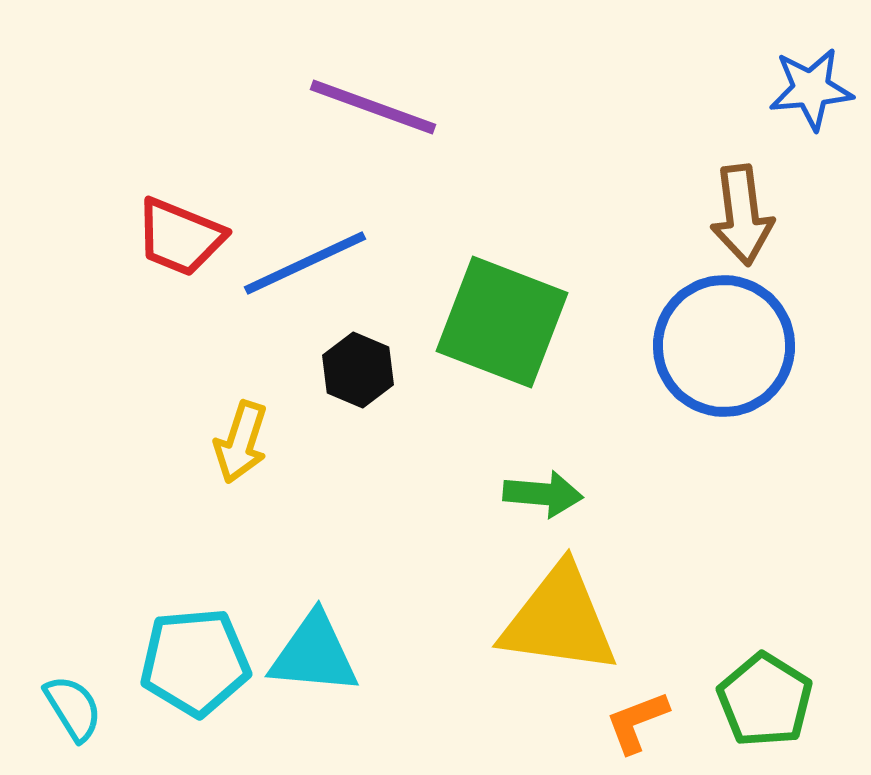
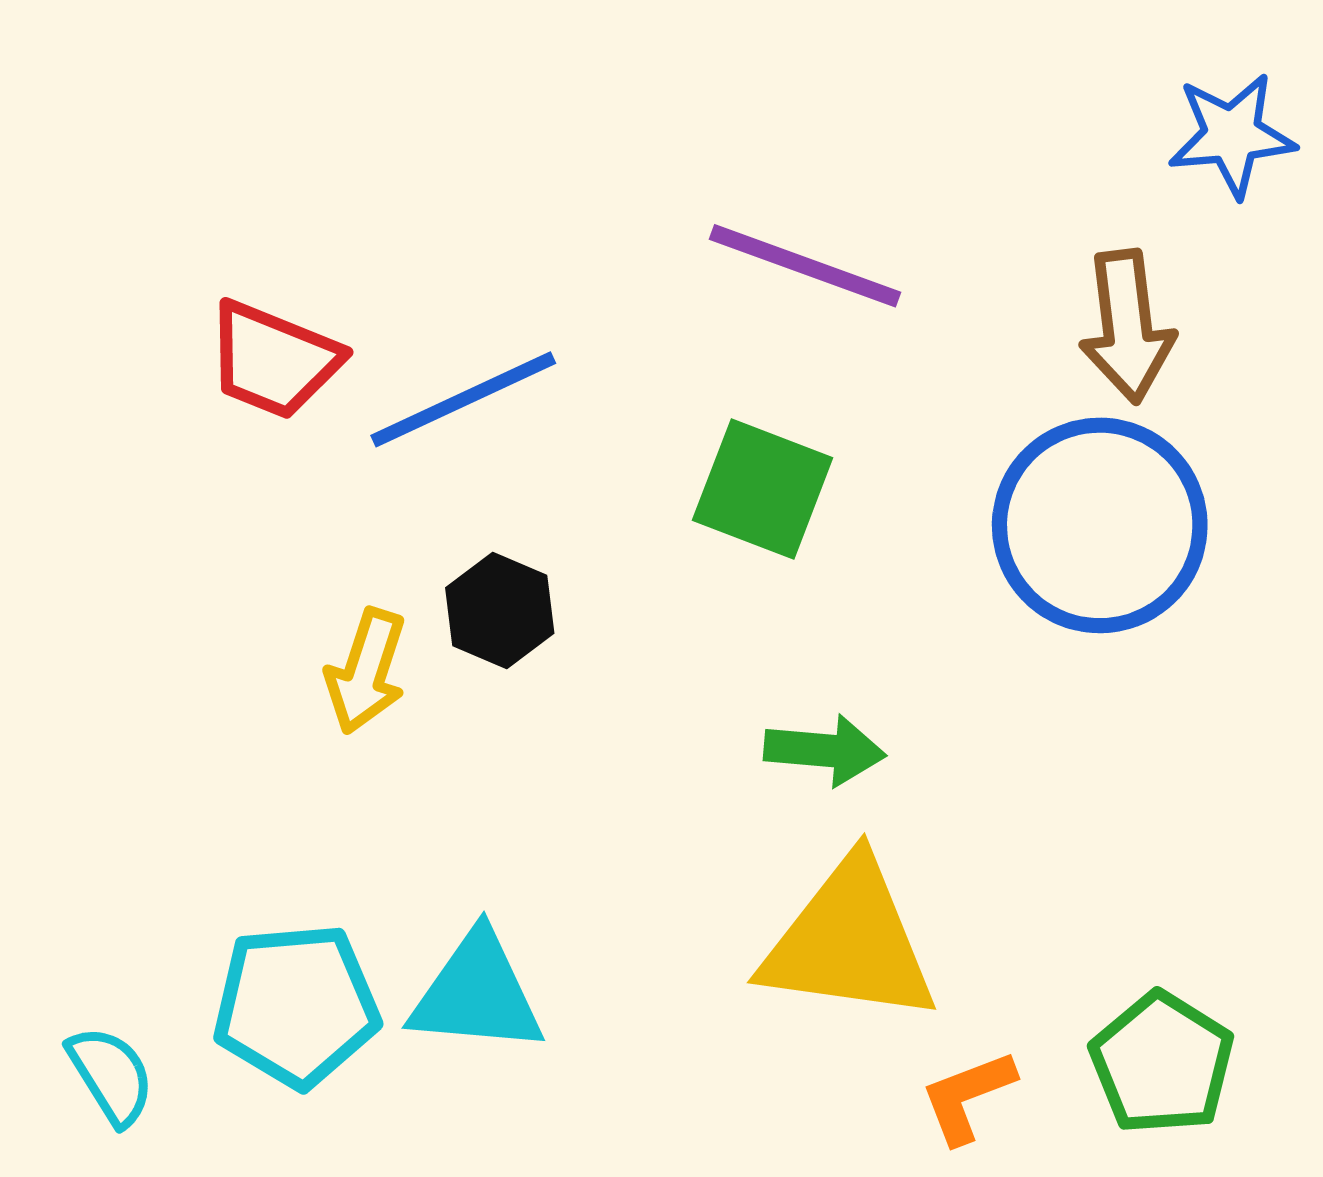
purple line: (373, 107) -> (805, 266), moved
green square: (502, 322) -> (763, 489), size x0.7
black hexagon: (358, 370) -> (500, 611), moved

